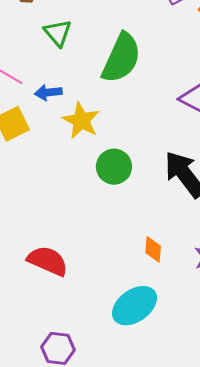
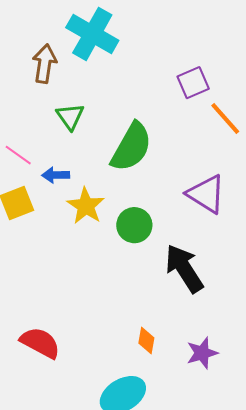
green circle: (114, 167) -> (134, 225), moved

